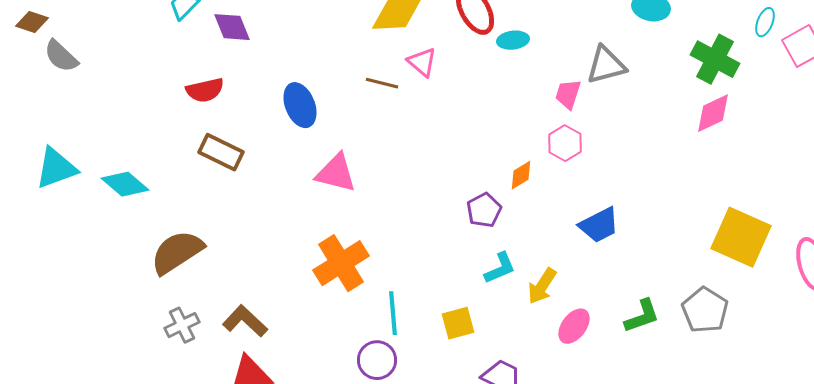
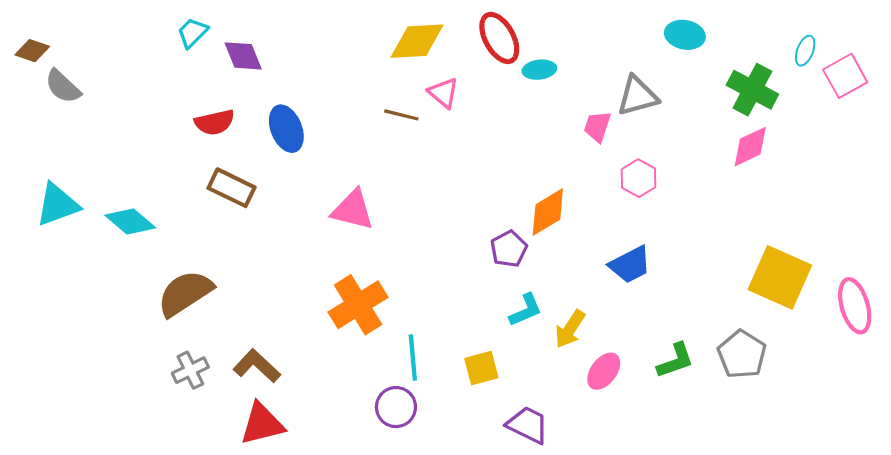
blue ellipse: (300, 105) -> (286, 129), moved
pink hexagon: (565, 143) -> (639, 178), moved
orange diamond: (521, 175) -> (548, 212), size x1.6

